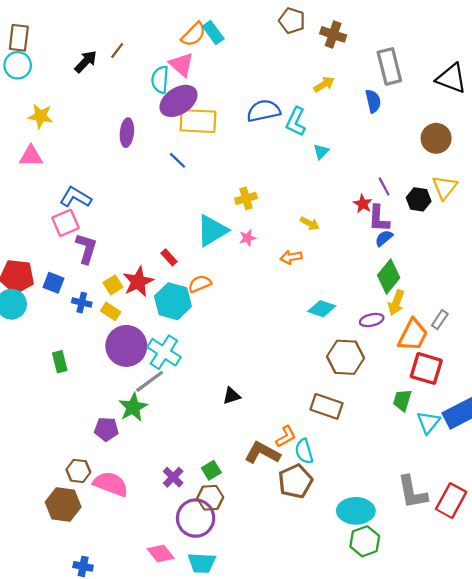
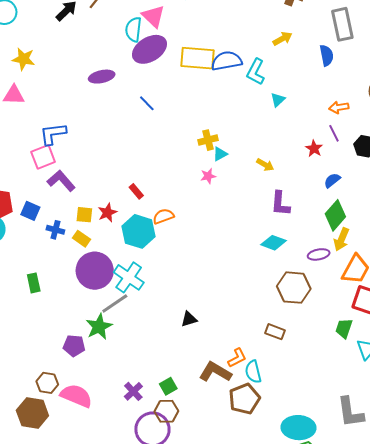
yellow rectangle: (198, 121) -> (198, 58), moved
purple ellipse: (127, 133) -> (102, 77), turned 70
blue L-shape: (75, 197) -> (53, 134), turned -40
purple L-shape: (379, 219) -> (280, 204), moved
cyan triangle: (212, 230) -> (220, 154), moved, size x0.5
purple L-shape: (86, 248) -> (61, 181), turned -60
orange arrow: (291, 257) -> (339, 107), moved
red star: (138, 282) -> (107, 213), size x0.7
yellow square: (113, 285) -> (84, 215), turned 36
brown rectangle: (327, 406) -> (275, 332), size x0.7

